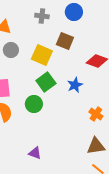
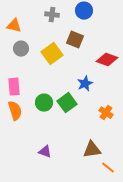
yellow square: (42, 55) -> (52, 54), turned 30
green square: (46, 82) -> (67, 103), moved
brown triangle: (96, 146) -> (92, 150), moved

